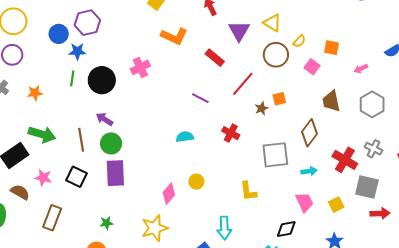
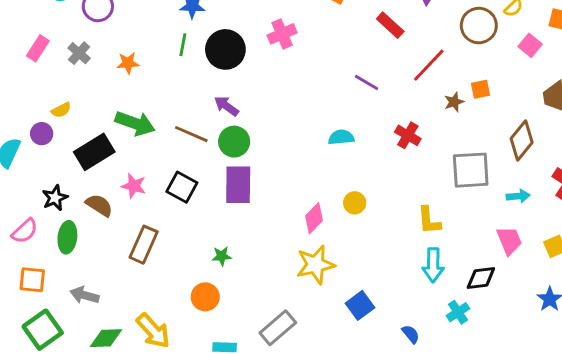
brown line: (81, 140) -> (191, 134), turned -60
yellow star: (155, 228) -> (315, 265), moved
cyan arrow: (224, 228) -> (433, 265), moved

